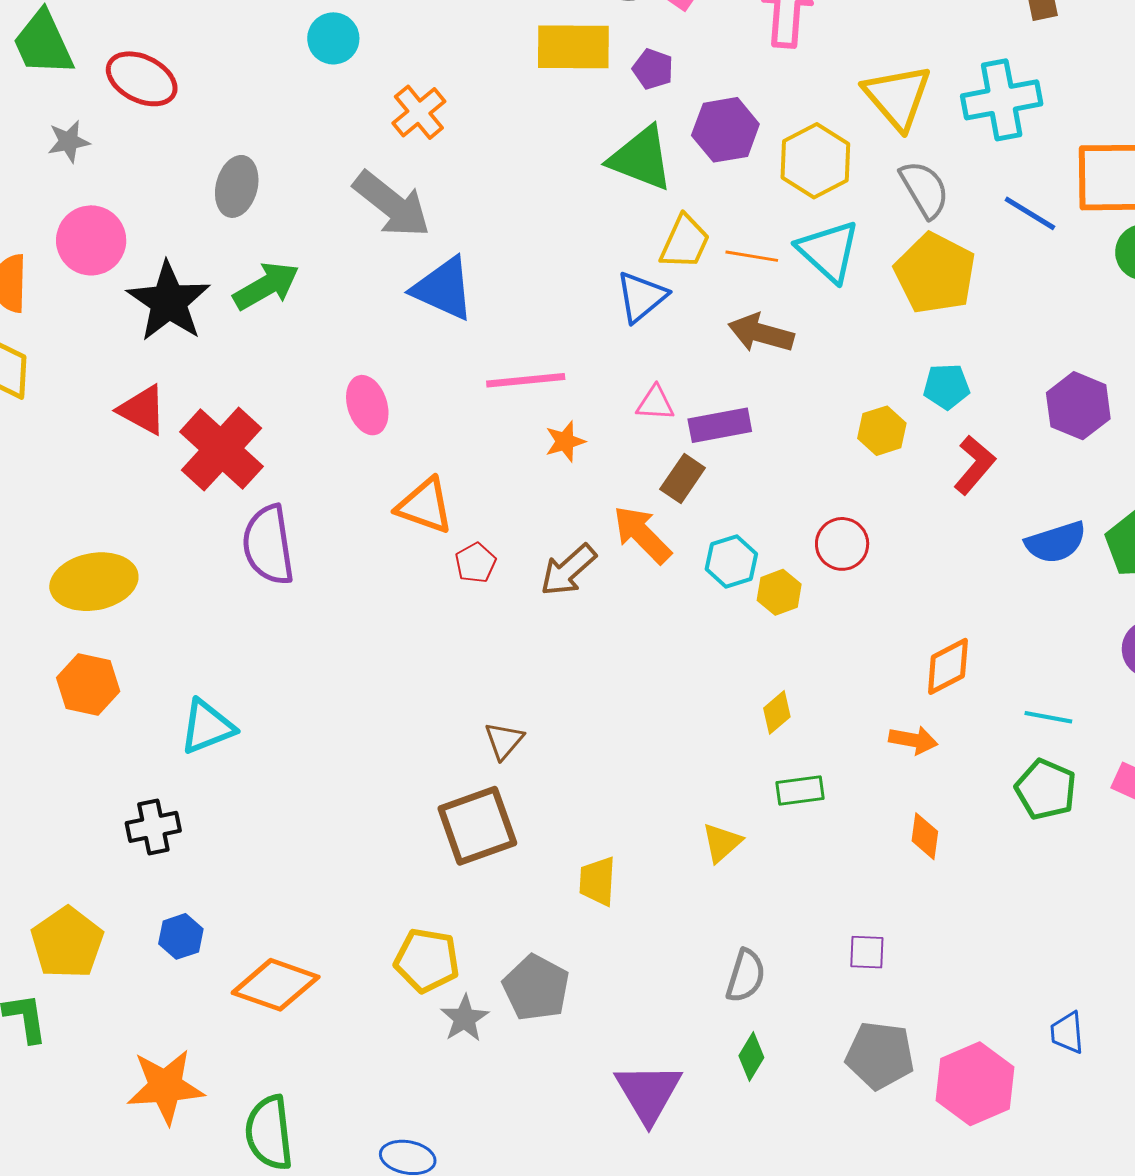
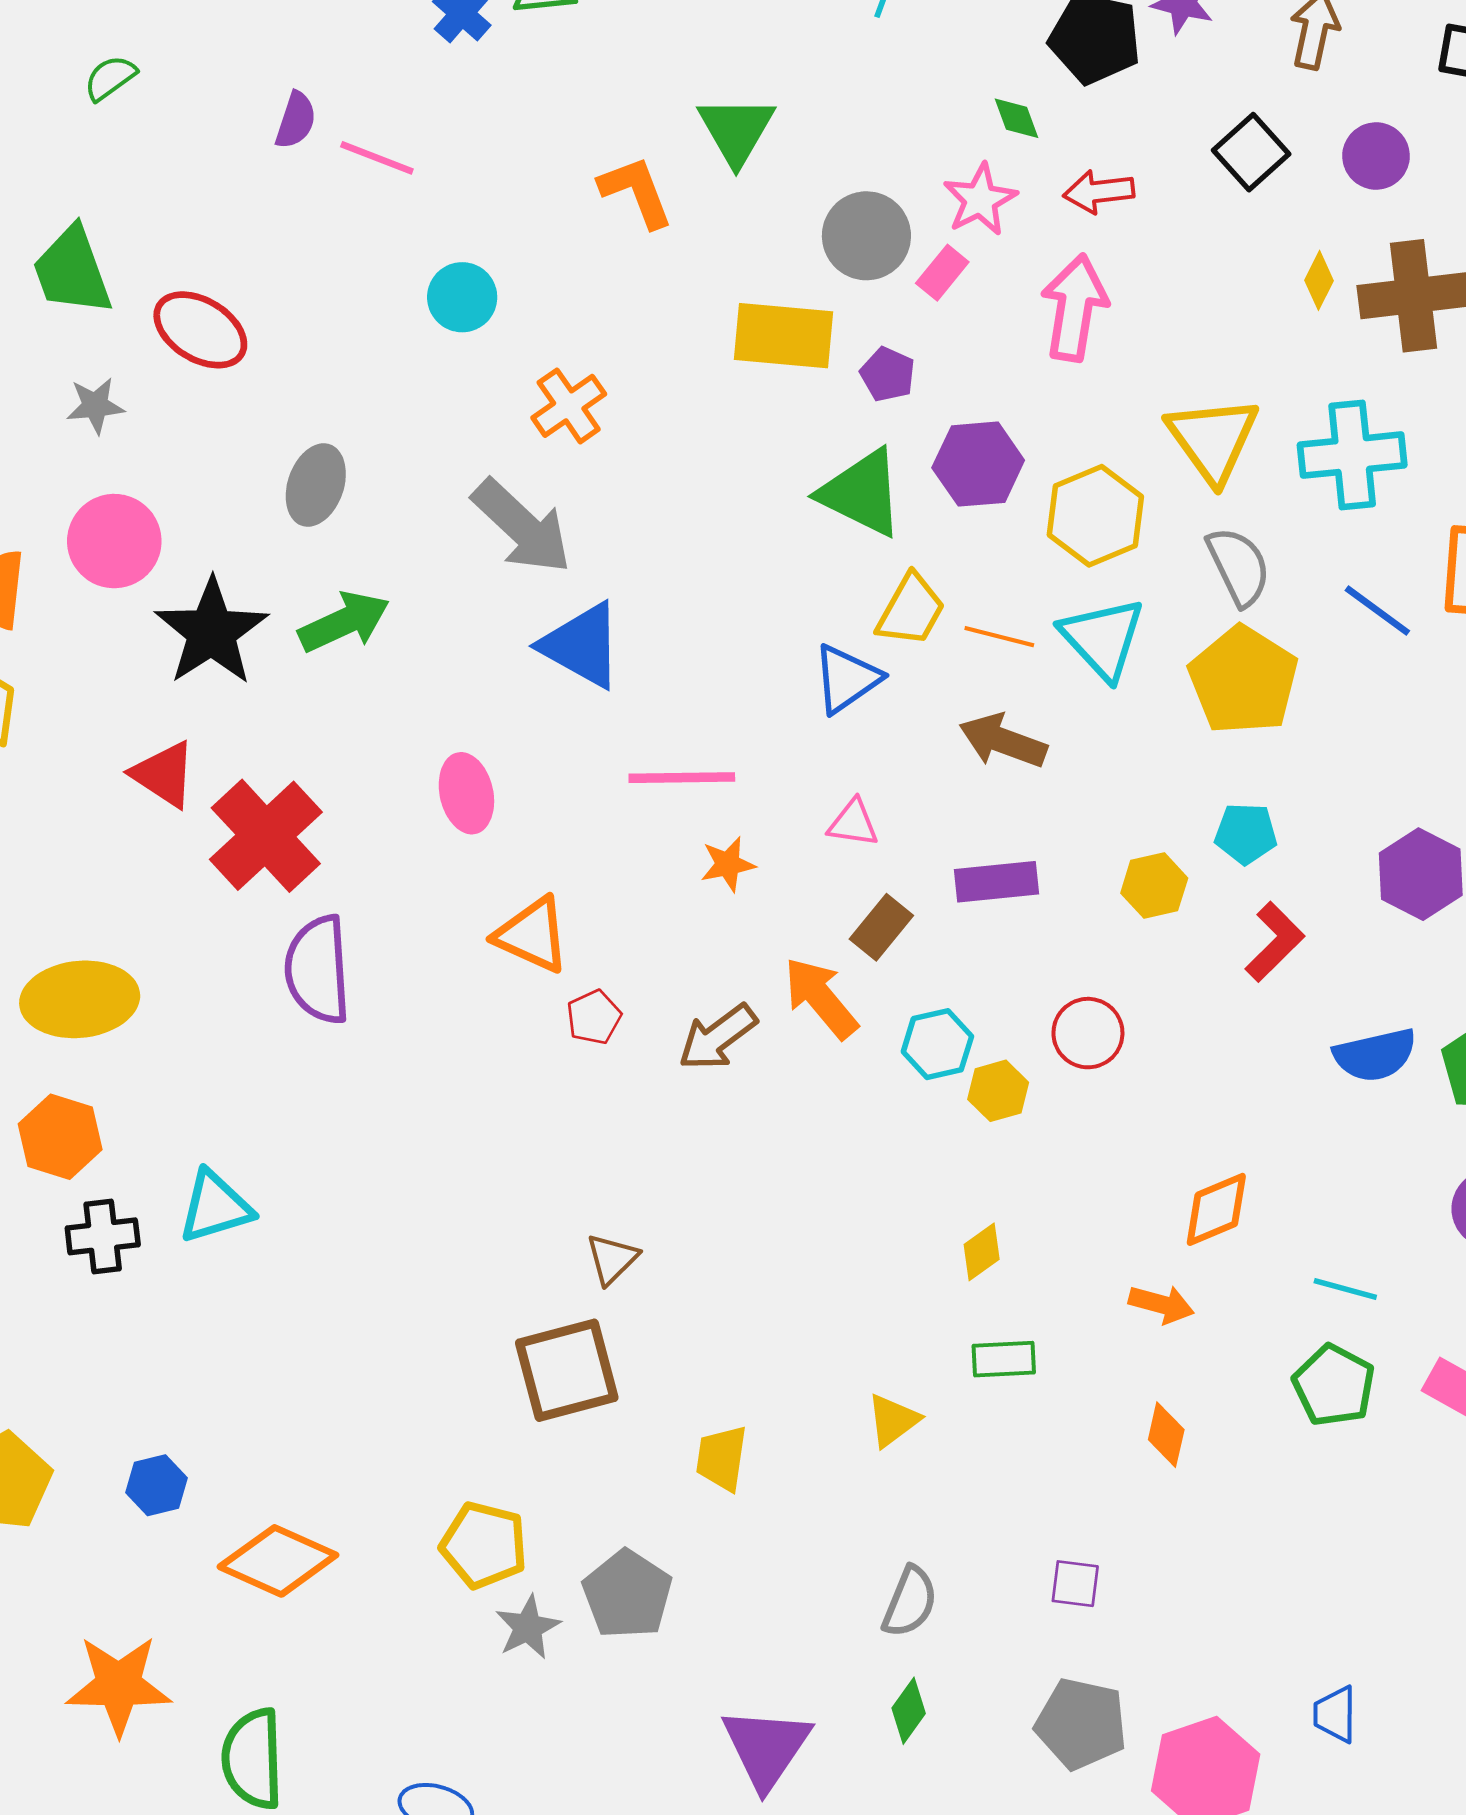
purple rectangle: (720, 425) -> (996, 882), moved
black cross: (153, 827) -> (103, 1236), moved

